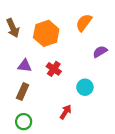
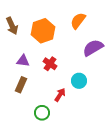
purple semicircle: (100, 52) -> (93, 48), size x1.5
red arrow: (66, 112) -> (60, 95), moved
green circle: (24, 122) -> (42, 113), moved

